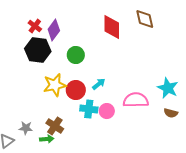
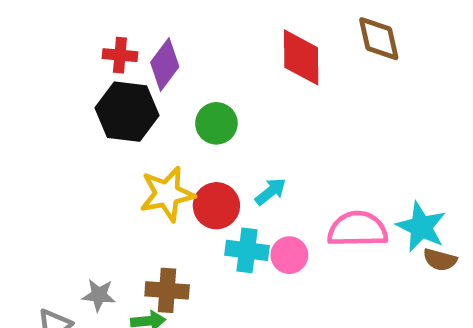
red cross: (35, 26) -> (120, 55), turned -32
cyan star: (168, 88) -> (421, 227), moved
brown cross: (55, 126) -> (167, 290), turned -30

